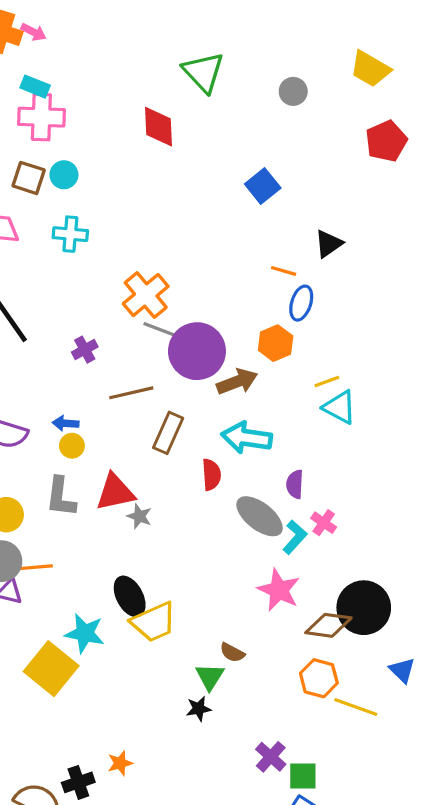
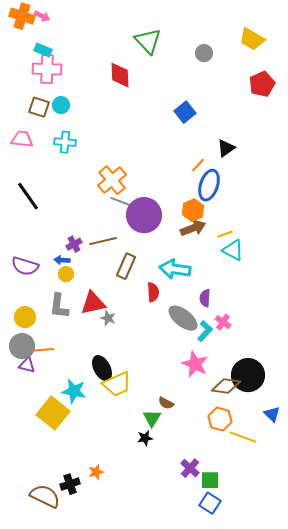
orange line: (284, 271) -> (198, 165), turned -63
blue ellipse: (301, 303) -> (209, 185), size x1.4
purple cross: (85, 350) -> (74, 244), moved
brown arrow: (237, 382) -> (193, 228), moved

